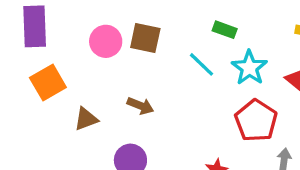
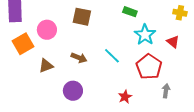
pink circle: (106, 41) -> (47, 30), moved
cyan line: (202, 64) -> (112, 56), moved

